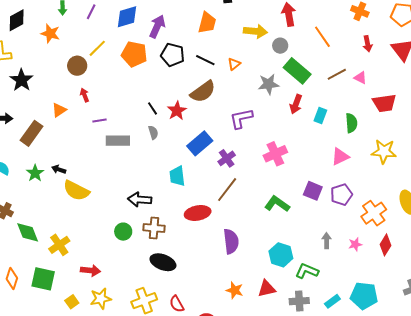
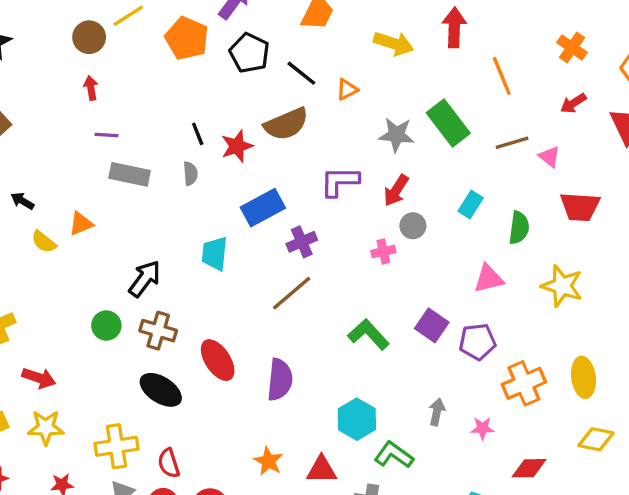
red arrow: (368, 44) -> (573, 103), turned 56
gray circle: (280, 46) -> (413, 226), moved
red arrow: (296, 104) -> (396, 190), moved
orange triangle: (59, 110) -> (81, 224), moved
pink cross: (275, 154) -> (383, 252), size x0.6
yellow semicircle: (76, 191) -> (44, 242), size x0.6
black arrow: (140, 199) -> (145, 279), turned 110
red ellipse: (198, 213) -> (218, 360), moved, turned 55
red diamond: (385, 245) -> (529, 468), moved, turned 45

